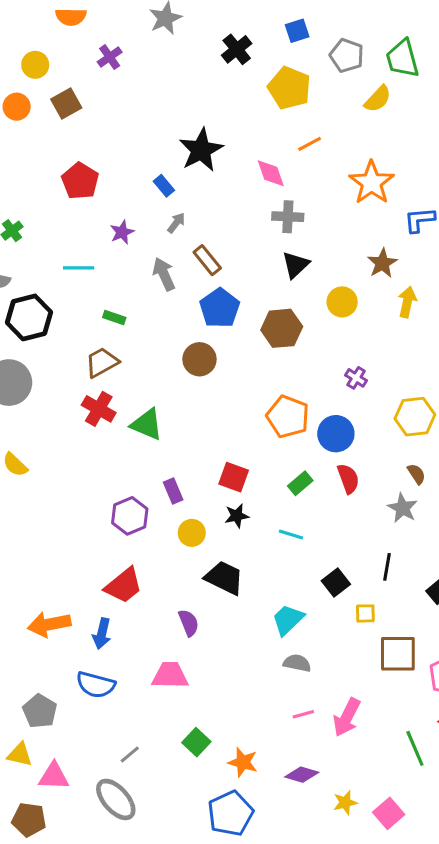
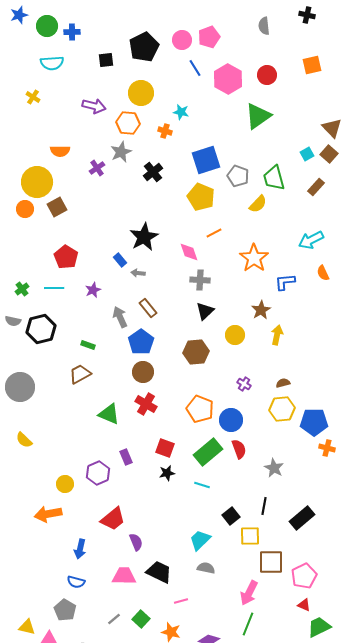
blue square: (297, 31) -> (206, 160), size x1.8
black cross: (237, 49) -> (153, 172), moved
purple cross: (110, 57) -> (97, 168), moved
yellow circle: (35, 65) -> (37, 182), size x1.8
gray arrow: (176, 223) -> (138, 273), moved, turned -120
cyan line: (79, 268) -> (54, 288), moved
blue pentagon: (220, 308) -> (141, 342), moved
black hexagon: (29, 317) -> (41, 329), moved
red cross: (99, 409) -> (146, 404), moved
brown semicircle: (416, 474) -> (283, 383), moved, turned -72
green rectangle: (300, 483) -> (208, 452), size x1.8
yellow circle: (192, 533) -> (65, 484), moved
black trapezoid: (224, 578) -> (159, 572), moved
red trapezoid: (124, 586) -> (113, 519), moved
yellow square: (365, 613) -> (250, 536), size x1.5
orange arrow: (49, 624) -> (48, 514), moved
blue semicircle: (96, 685) -> (76, 582), size x0.7
gray pentagon: (40, 711) -> (65, 610), moved
pink line: (303, 714) -> (181, 601), moved
pink arrow: (347, 717) -> (249, 593), moved
green line: (415, 748) -> (248, 624), moved, turned 45
gray line: (130, 755) -> (114, 619), moved

